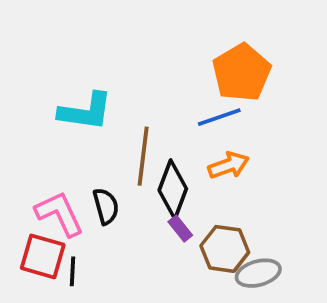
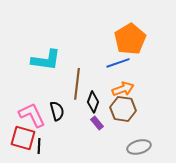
black diamond: (173, 190) -> (93, 102), size x0.7
brown hexagon: (225, 249) -> (123, 109), moved

